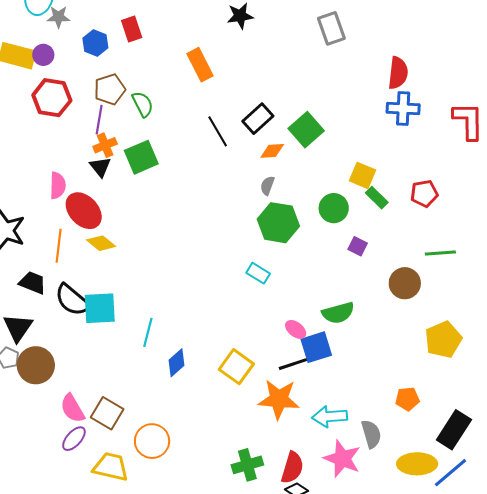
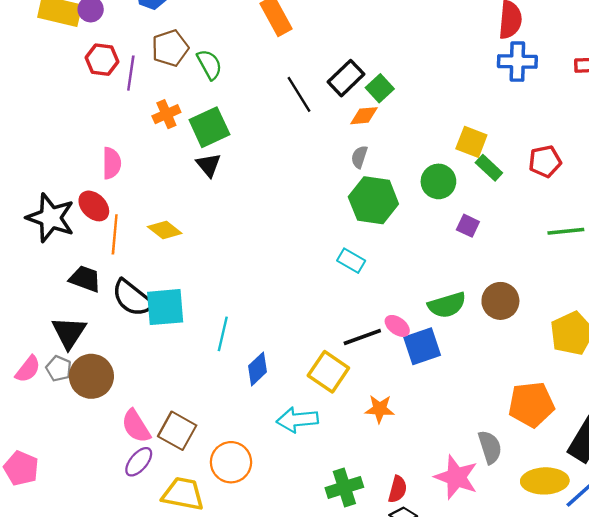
red hexagon: (52, 98) -> (102, 60), size x0.7
purple line: (99, 120) -> (131, 73), moved
green square: (306, 130) -> (380, 88), moved, size x0.7
black triangle: (100, 167) -> (209, 165), moved
red ellipse: (84, 211) -> (94, 206), moved, size x0.7
brown circle: (405, 283) -> (500, 301), moved
black line: (295, 363) -> (362, 337), moved
orange star: (279, 399) -> (380, 409), size x0.6
orange pentagon: (407, 399) -> (531, 404), size x1.6
cyan arrow: (330, 417) -> (297, 420), moved
red semicircle: (292, 468) -> (398, 489), size x0.7

